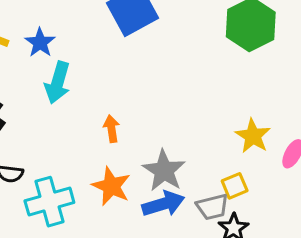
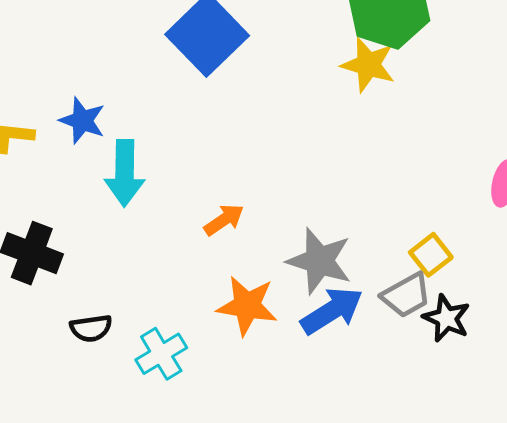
orange arrow: (111, 129) -> (224, 220), turned 80
yellow star: (253, 136) -> (368, 65), moved
cyan cross: (49, 202) -> (161, 354), size x0.7

